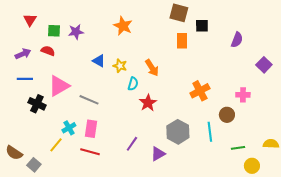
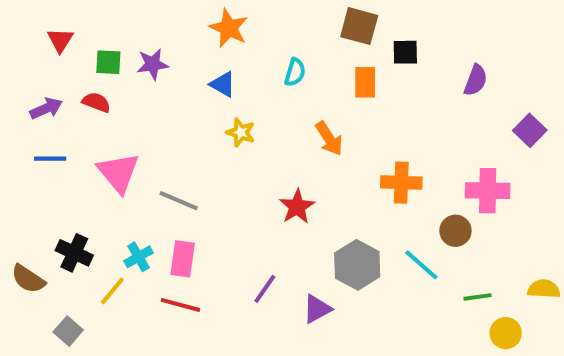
orange star: (123, 26) -> (229, 28), moved
blue triangle: (99, 61) -> (223, 84), moved
orange arrow: (152, 68) -> (329, 138), moved
cyan semicircle: (133, 84) -> (295, 72), moved
pink triangle: (59, 86) -> (118, 173), turned -40
orange cross: (200, 91) -> (401, 183), turned 30
pink cross: (243, 95) -> (488, 191), size x1.5
black cross: (37, 104) -> (74, 253), moved
cyan line: (210, 132) -> (421, 265), turned -42
brown semicircle: (14, 153) -> (28, 279), moved

